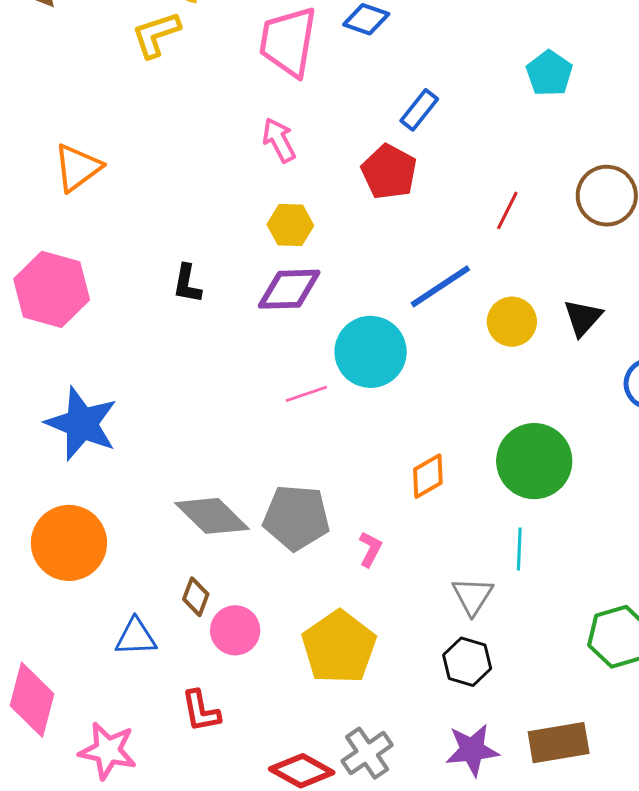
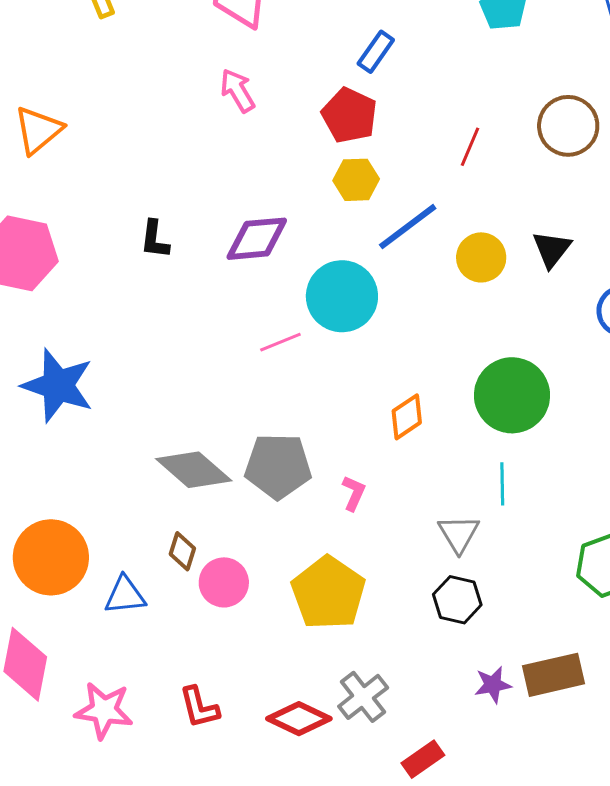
yellow hexagon: (290, 225) -> (356, 180), moved
orange circle: (69, 543) -> (51, 557), moved
red L-shape: (201, 711) -> (199, 707), moved
purple star: (472, 750) -> (493, 685), moved, size x0.7

